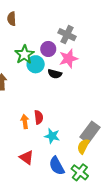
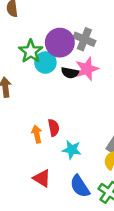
gray cross: (67, 35) -> (84, 39), moved
purple circle: (48, 49) -> (60, 43), size x1.5
pink star: (68, 59) -> (87, 69), moved

